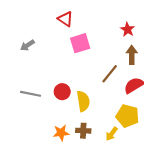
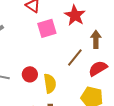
red star: (127, 29) -> (75, 15), moved, size x1.5

